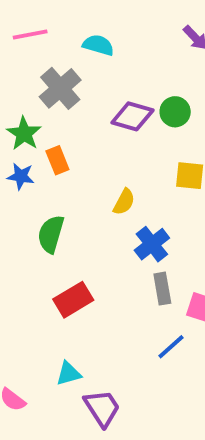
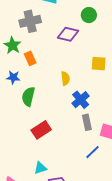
gray cross: (60, 88) -> (30, 21), turned 30
green circle: (175, 112) -> (89, 15), moved
blue star: (21, 176) -> (13, 77), moved
yellow semicircle: (124, 202) -> (65, 78), turned -32

